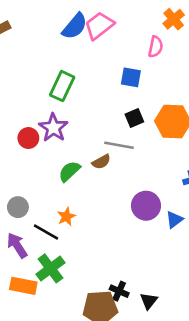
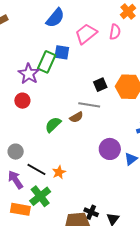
pink trapezoid: (99, 26) -> (86, 34), moved
blue square: (131, 77) -> (62, 52), moved
purple star: (53, 128) -> (29, 74), moved
orange star: (66, 217) -> (59, 172), moved

